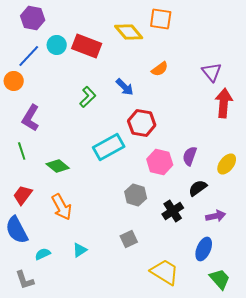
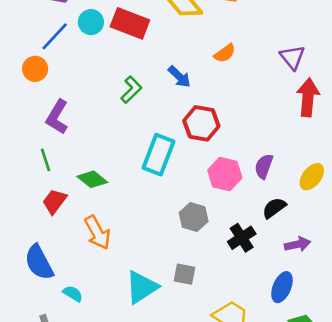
cyan rectangle: (109, 147) -> (159, 155), turned -40
red trapezoid: (23, 195) -> (55, 201), moved
gray square: (129, 239) -> (185, 274), turned 36
cyan triangle: (80, 250) -> (142, 287), moved, size x1.8
cyan semicircle: (43, 254) -> (73, 294), turned 56

